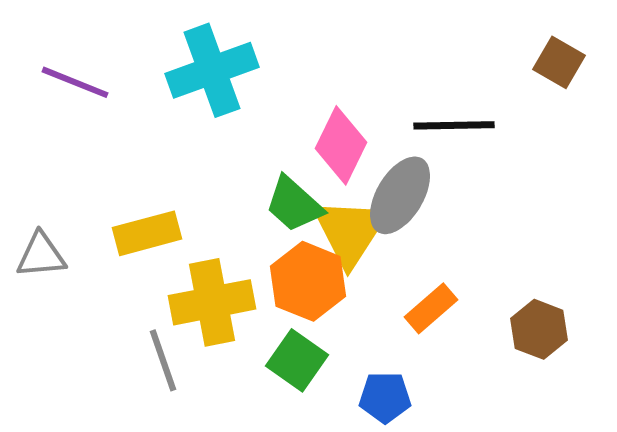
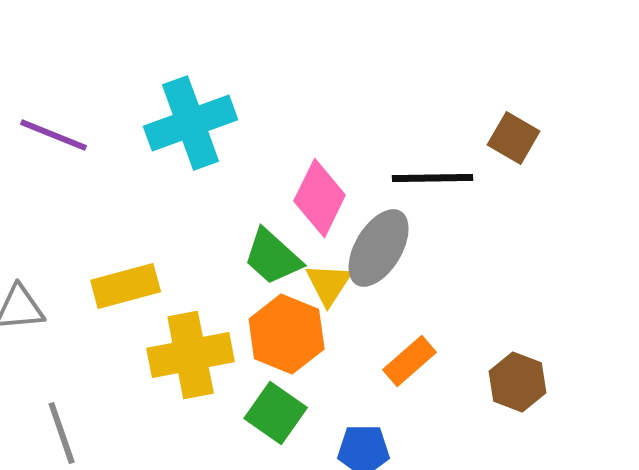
brown square: (559, 62) -> (514, 138), moved
yellow triangle: (350, 231) -> (329, 284), size x0.6
gray line: (163, 360) -> (62, 433), moved

